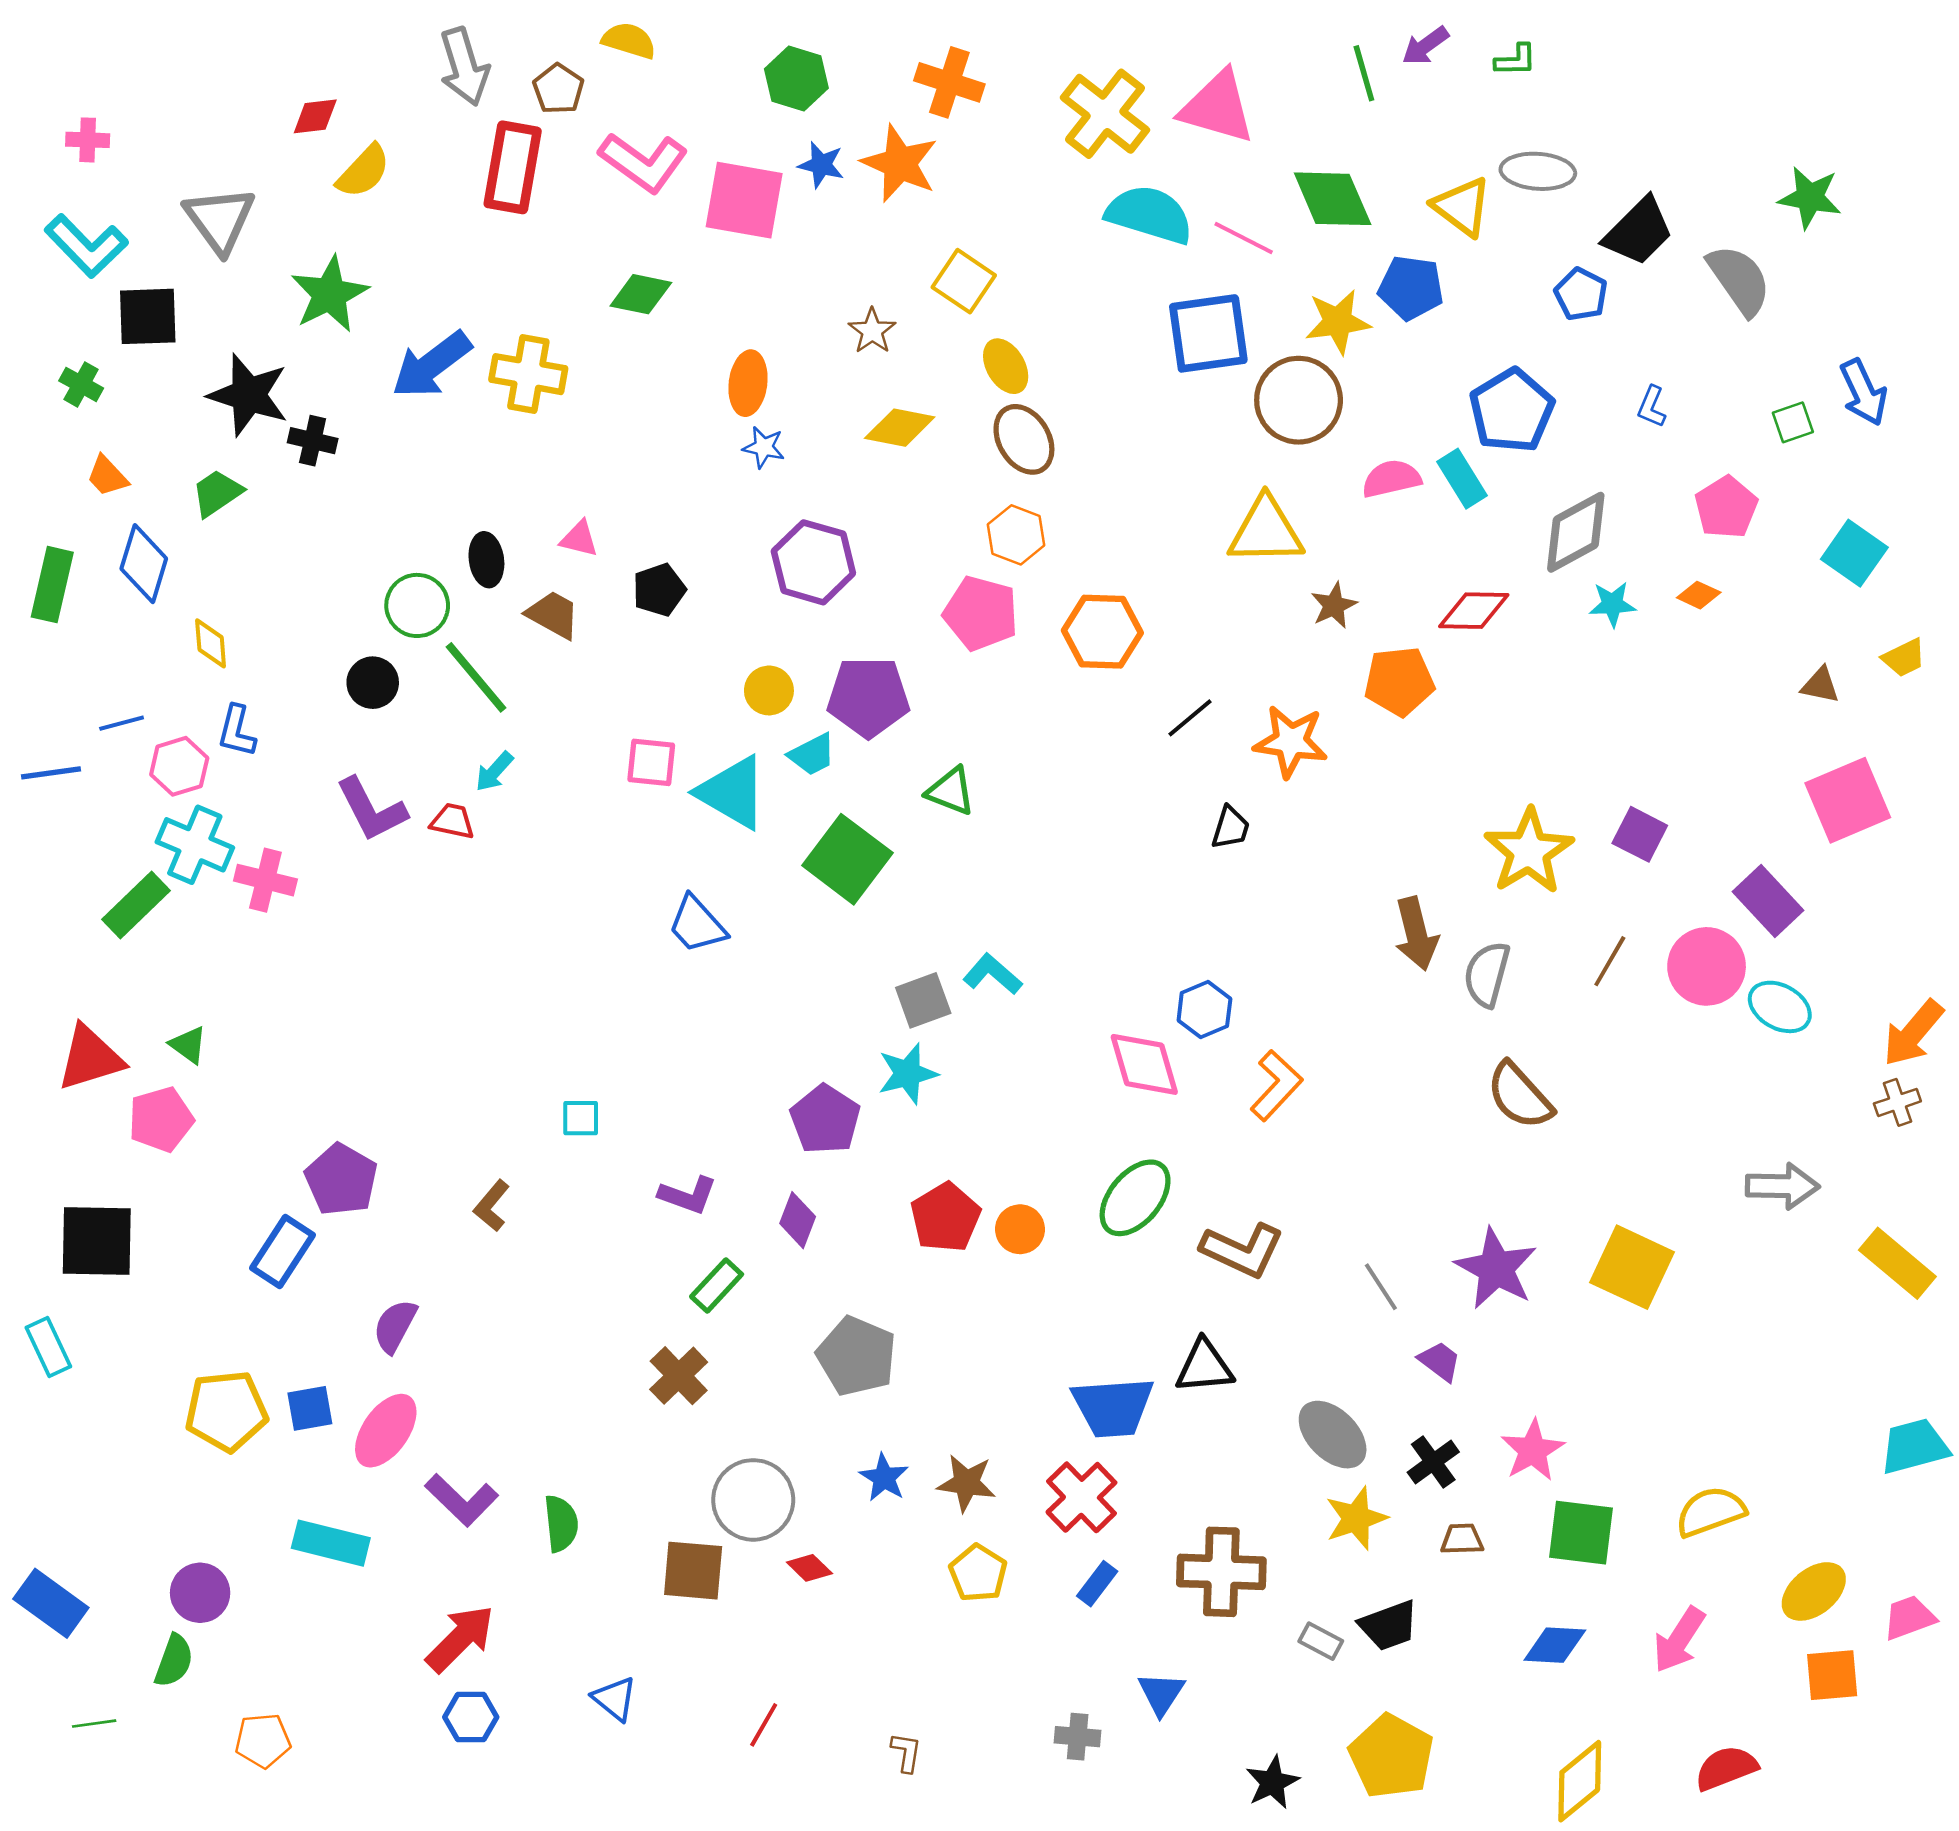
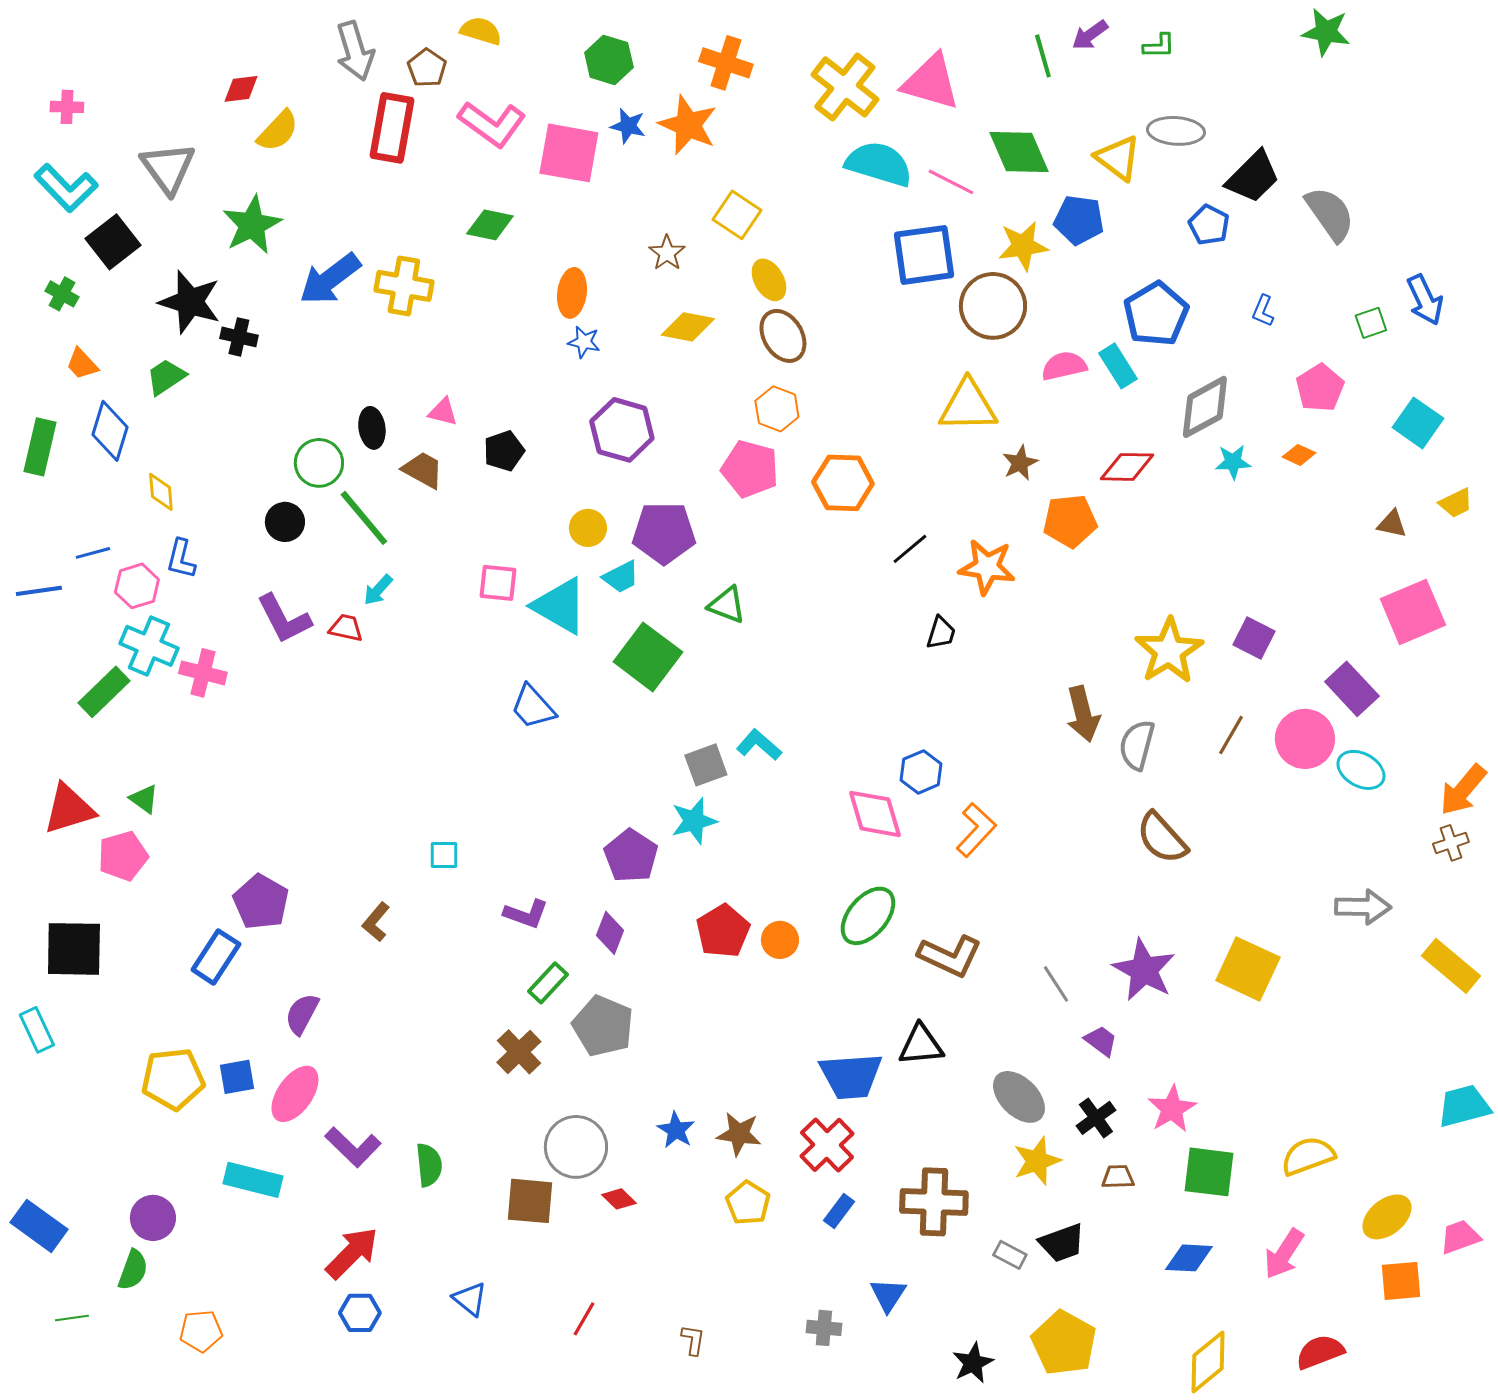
green star: (1810, 197) -> (1326, 32), moved
black square: (148, 316) -> (113, 242), turned -36
gray pentagon: (857, 1356) -> (603, 1026), moved

